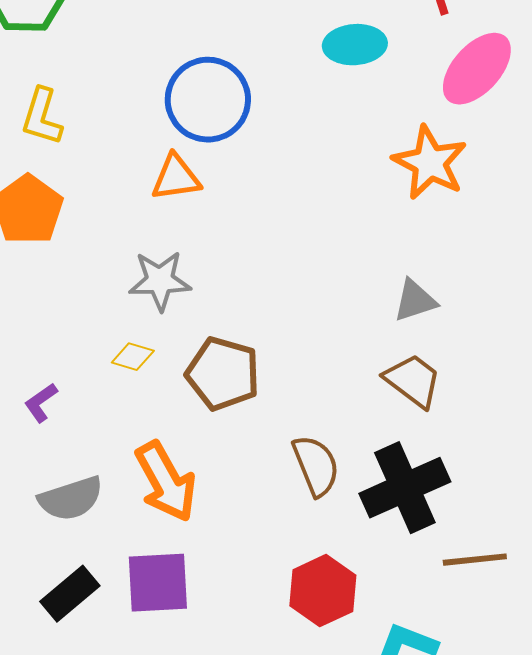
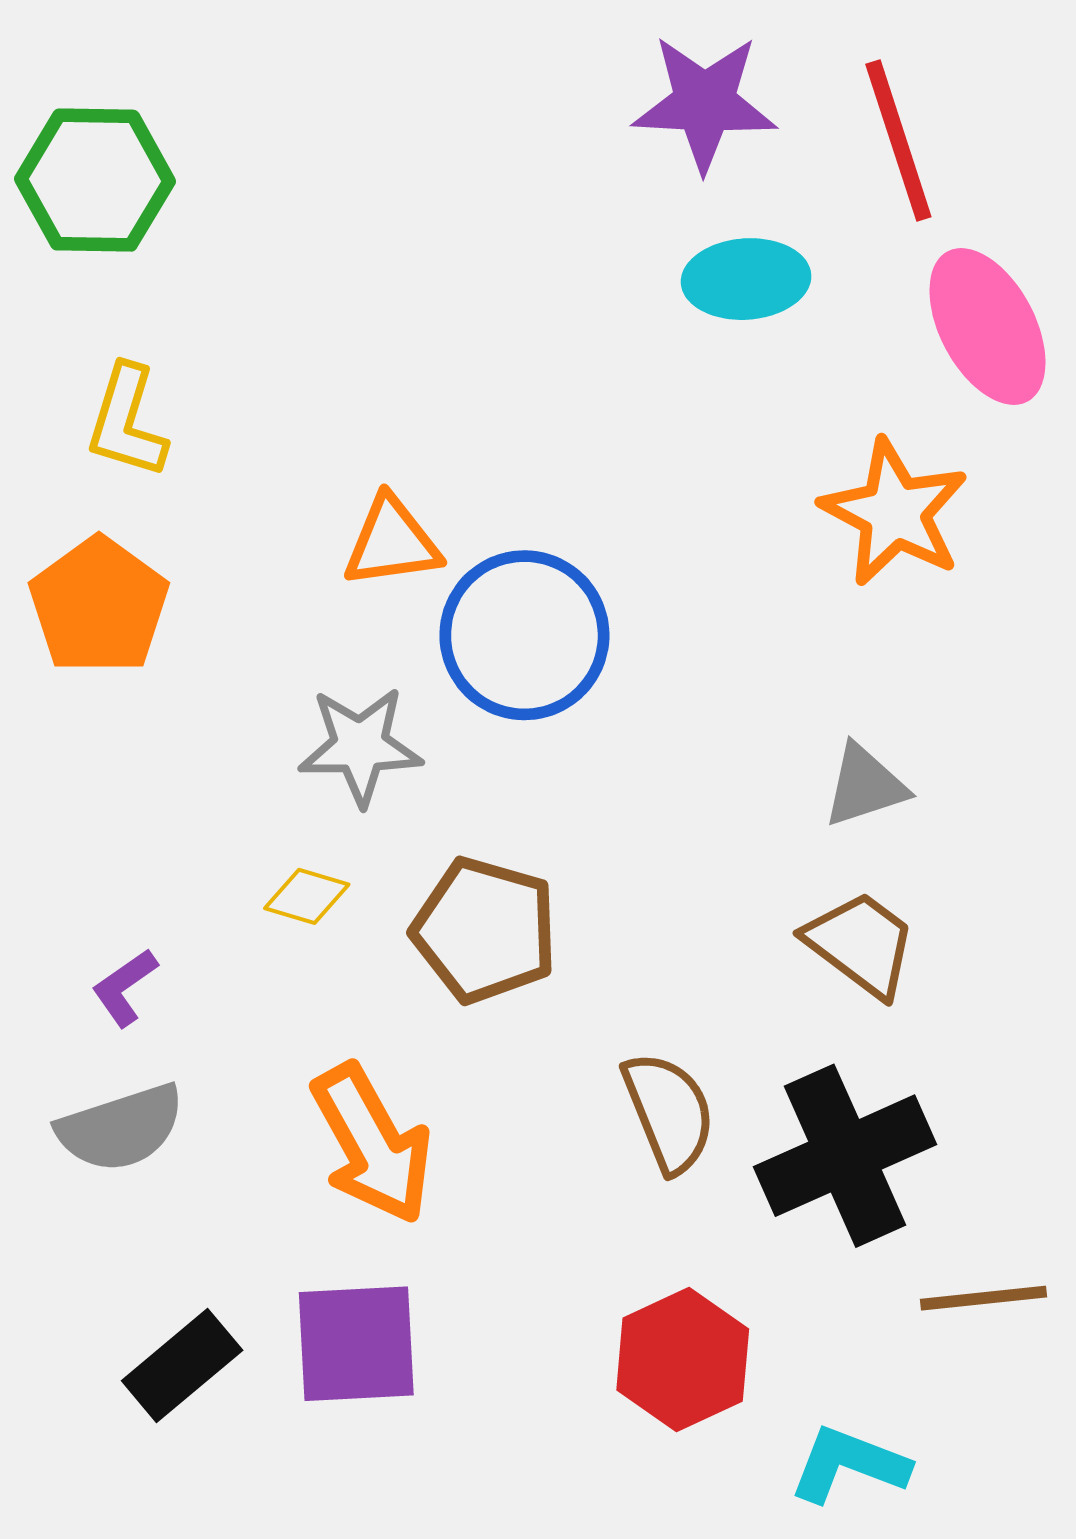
pink ellipse: (477, 69) -> (987, 327), turned -70
blue circle: (208, 100) -> (524, 635), moved
gray semicircle: (71, 499) -> (121, 1128), moved

